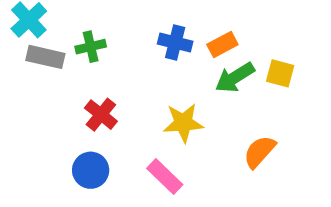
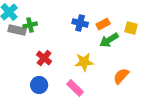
green cross: (91, 47) -> (30, 25), moved
yellow square: (280, 73) -> (131, 28), moved

